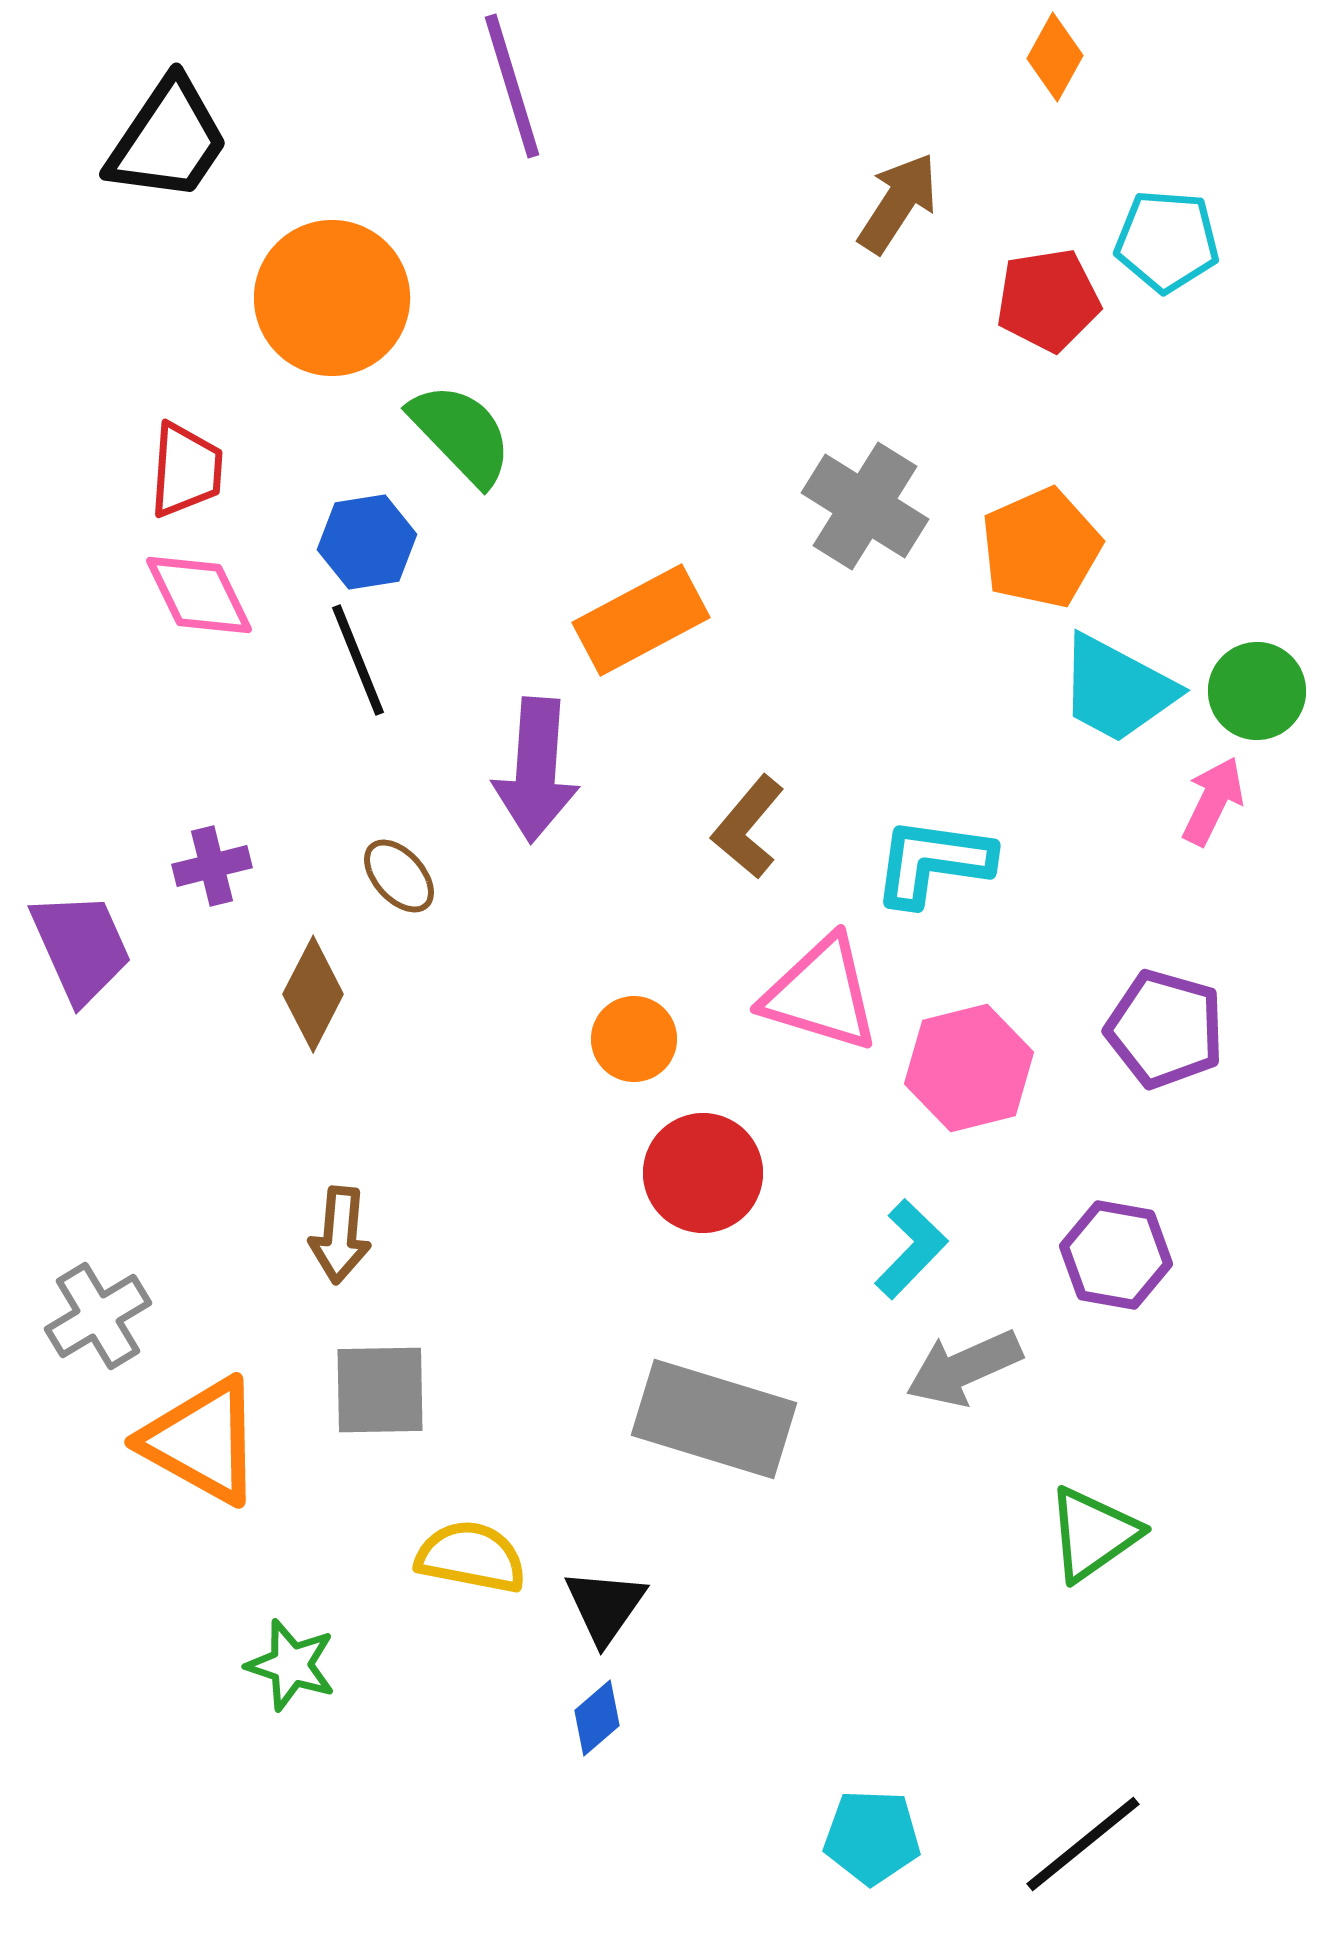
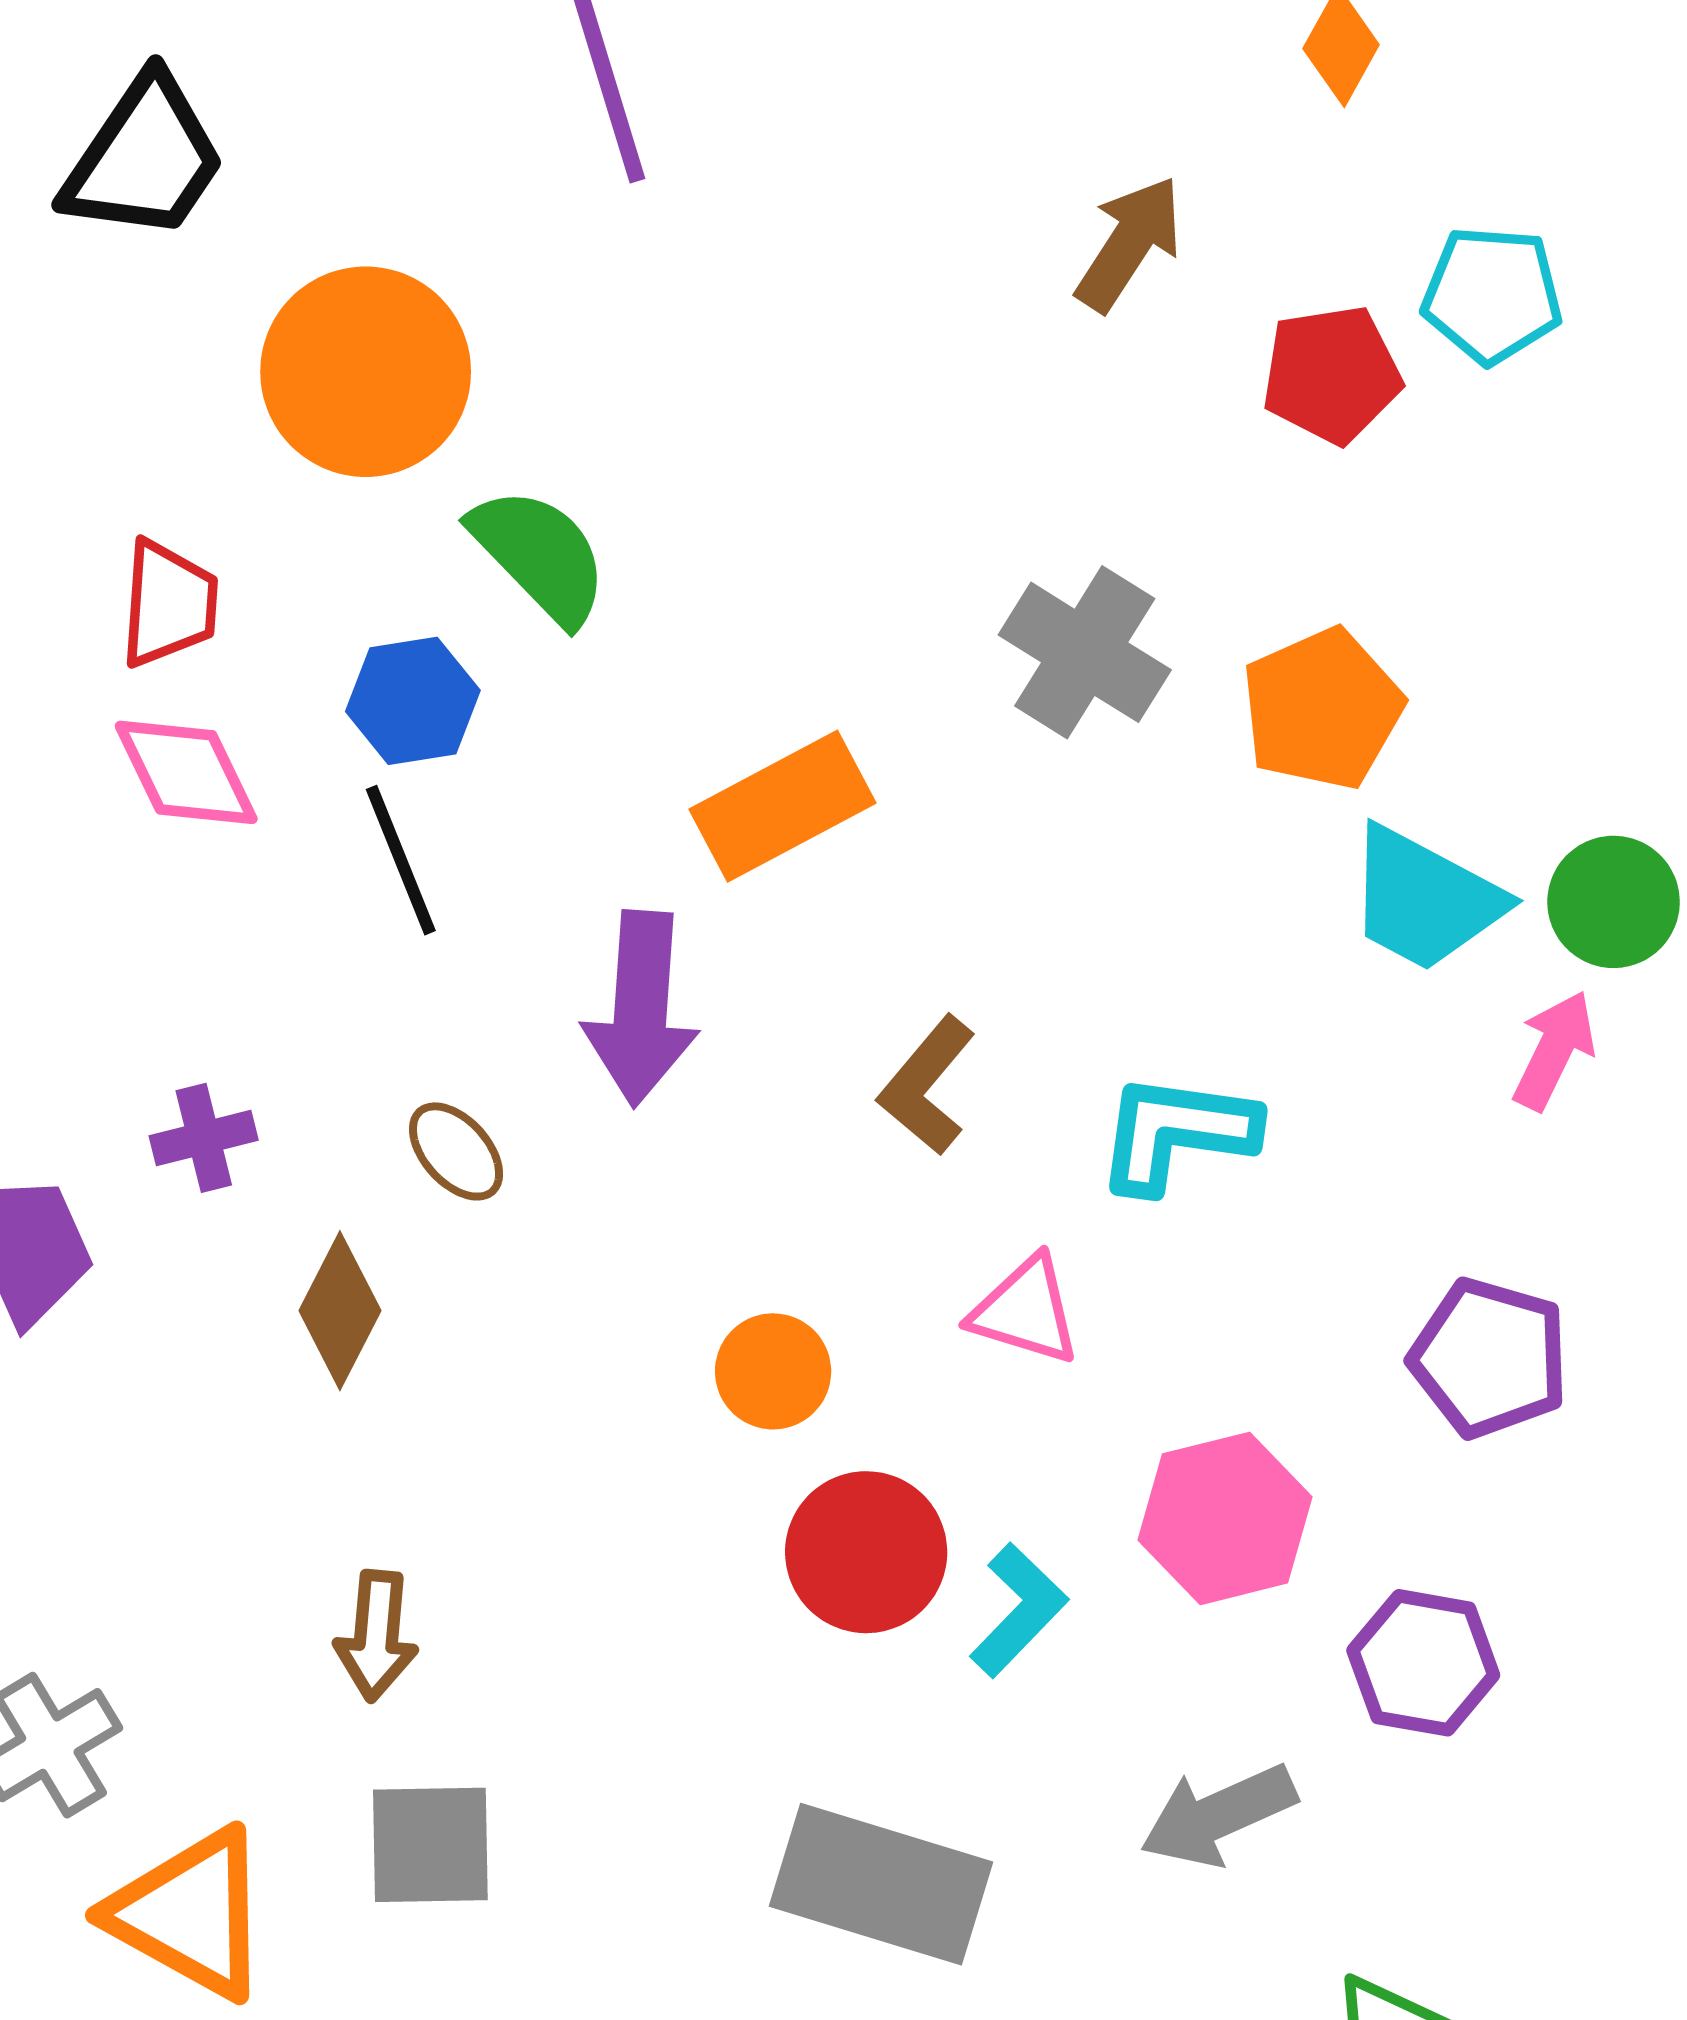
pink triangle: (821, 994) -> (1025, 1311), size x0.7
pink hexagon: (969, 1068) -> (1225, 1518), moved
cyan L-shape: (911, 1249) -> (1019, 1610), moved

